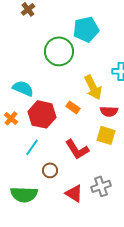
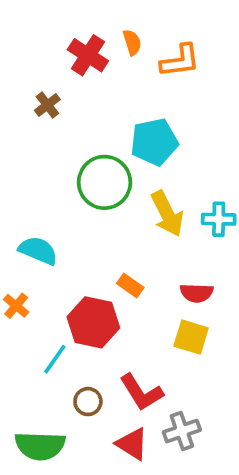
yellow arrow: (93, 87) -> (167, 214), moved
red hexagon: (42, 114) -> (93, 322), moved
red L-shape: (77, 149) -> (141, 392), moved

